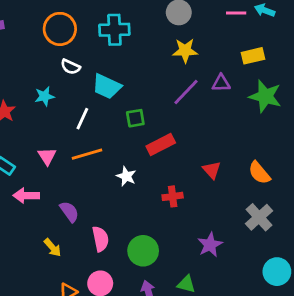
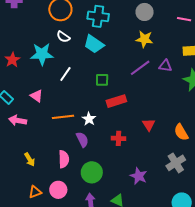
cyan trapezoid: (107, 86) -> (94, 44), moved
cyan star: (44, 96) -> (42, 54), size x1.6
orange line: (87, 154) -> (63, 117), moved
pink triangle: (47, 156) -> (37, 96), turned -32
purple semicircle: (69, 212) -> (82, 140), moved
purple star: (210, 245) -> (139, 176), turned -30

